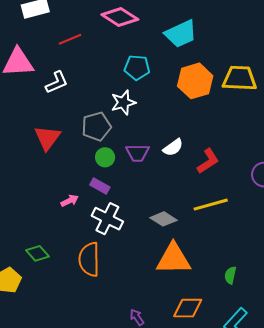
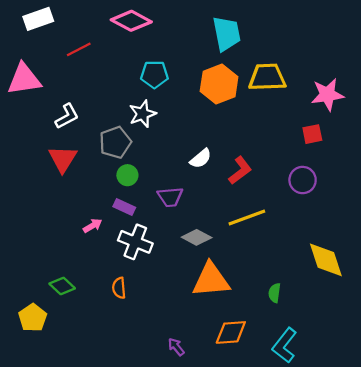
cyan trapezoid: (181, 34) -> (227, 34), moved, turned -72
white L-shape: (57, 82) -> (67, 116), moved
purple trapezoid: (137, 153) -> (170, 197), moved
orange semicircle: (89, 259) -> (119, 288), size x0.6

